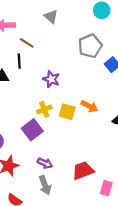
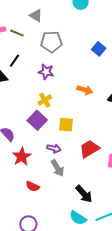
brown line: (27, 43) -> (17, 33), moved
gray pentagon: (90, 46) -> (51, 42), moved, turned 30
black line: (19, 61) -> (14, 61), turned 48
yellow square: (67, 112) -> (66, 125), moved

